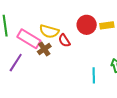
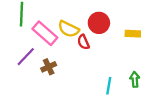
red circle: (87, 25) -> (99, 23), moved
brown cross: (44, 49) -> (49, 67), moved

